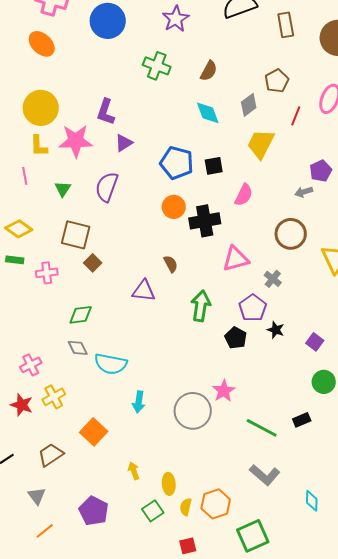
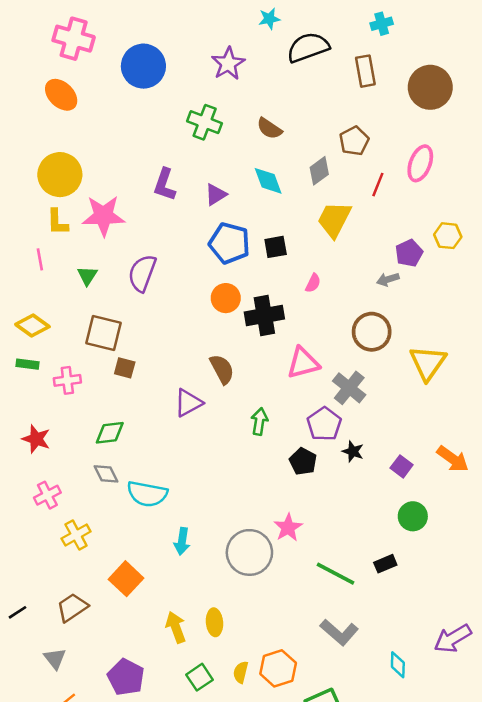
brown semicircle: (209, 71) -> (269, 128), turned 95
purple L-shape: (106, 112) -> (165, 185), moved
purple triangle: (124, 143) -> (216, 195), moved
pink semicircle: (244, 195) -> (313, 283), size x0.7
brown square: (93, 263) -> (125, 368), turned -30
brown semicircle: (171, 264) -> (222, 369), size x1.4
gray cross: (273, 279) -> (349, 388), size x1.5
purple triangle: (144, 291) -> (188, 403), turned -35
green arrow: (201, 306) -> (259, 422), size x0.7
red star: (22, 405) -> (36, 439), moved
yellow arrow: (134, 471) -> (176, 627), size x1.4
yellow ellipse: (169, 484) -> (214, 622), moved

